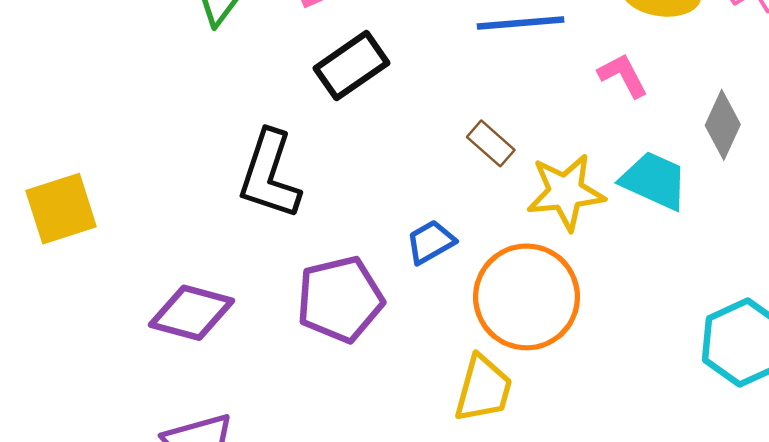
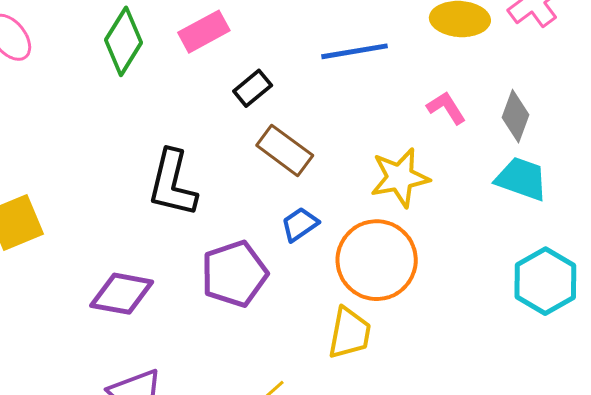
black rectangle: (352, 66) -> (253, 88), moved, size x0.7
pink L-shape: (623, 75) -> (446, 108), moved
brown rectangle: (491, 143) -> (285, 150), moved, size x1.5
cyan trapezoid: (654, 181) -> (522, 179), moved

